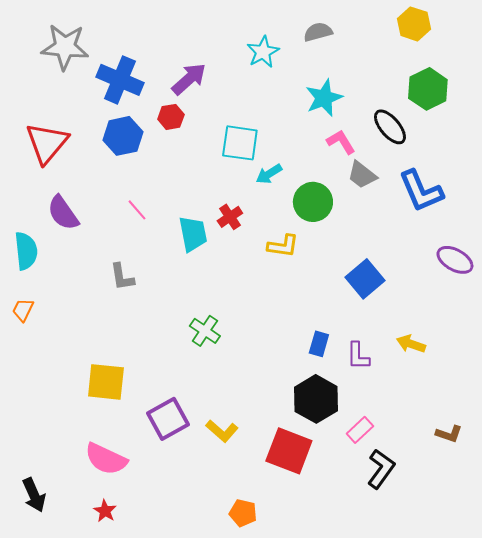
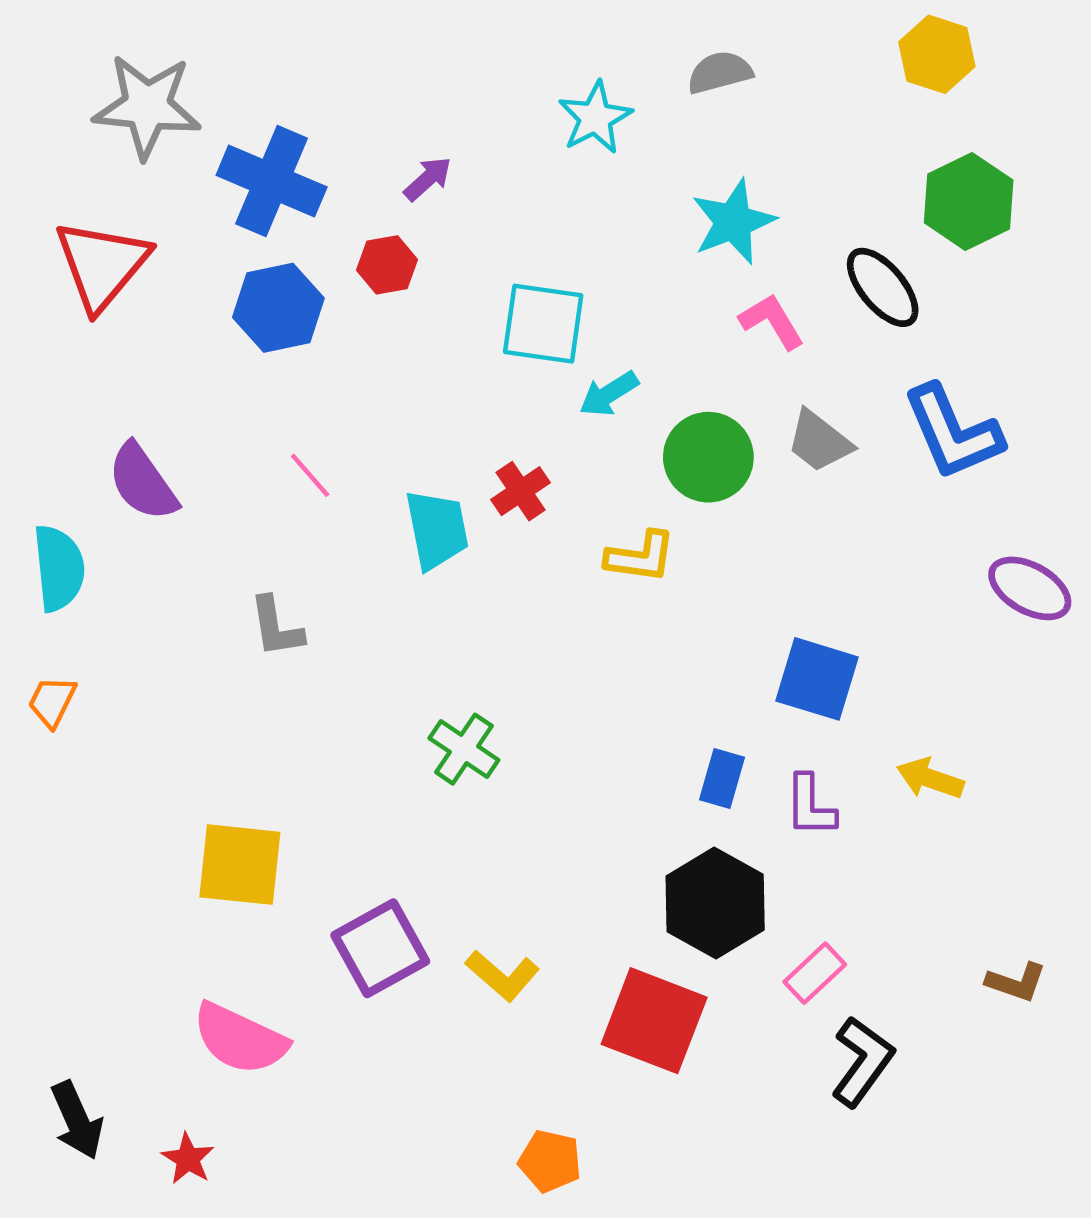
purple arrow: (189, 79) -> (428, 179), size x0.6
red triangle: (47, 143) -> (102, 265), moved
gray trapezoid: (362, 175) -> (819, 441), moved
blue square: (365, 279) -> (817, 679), moved, turned -33
red star: (105, 511) -> (188, 1159), moved

